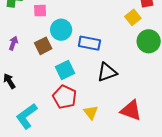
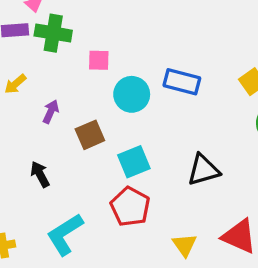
blue rectangle: (89, 43) -> (182, 82), moved
brown square: (43, 46) -> (90, 135), moved
yellow triangle: (91, 112) -> (185, 245), moved

